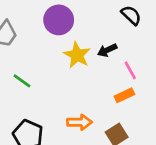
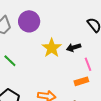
purple circle: (59, 20) -> (29, 21), moved

